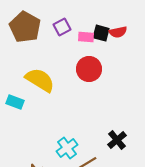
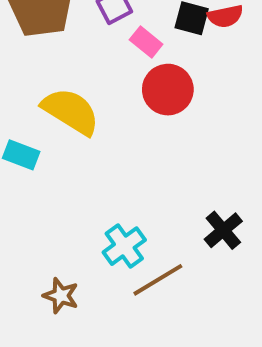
pink rectangle: (86, 37) -> (146, 42), moved, turned 35

